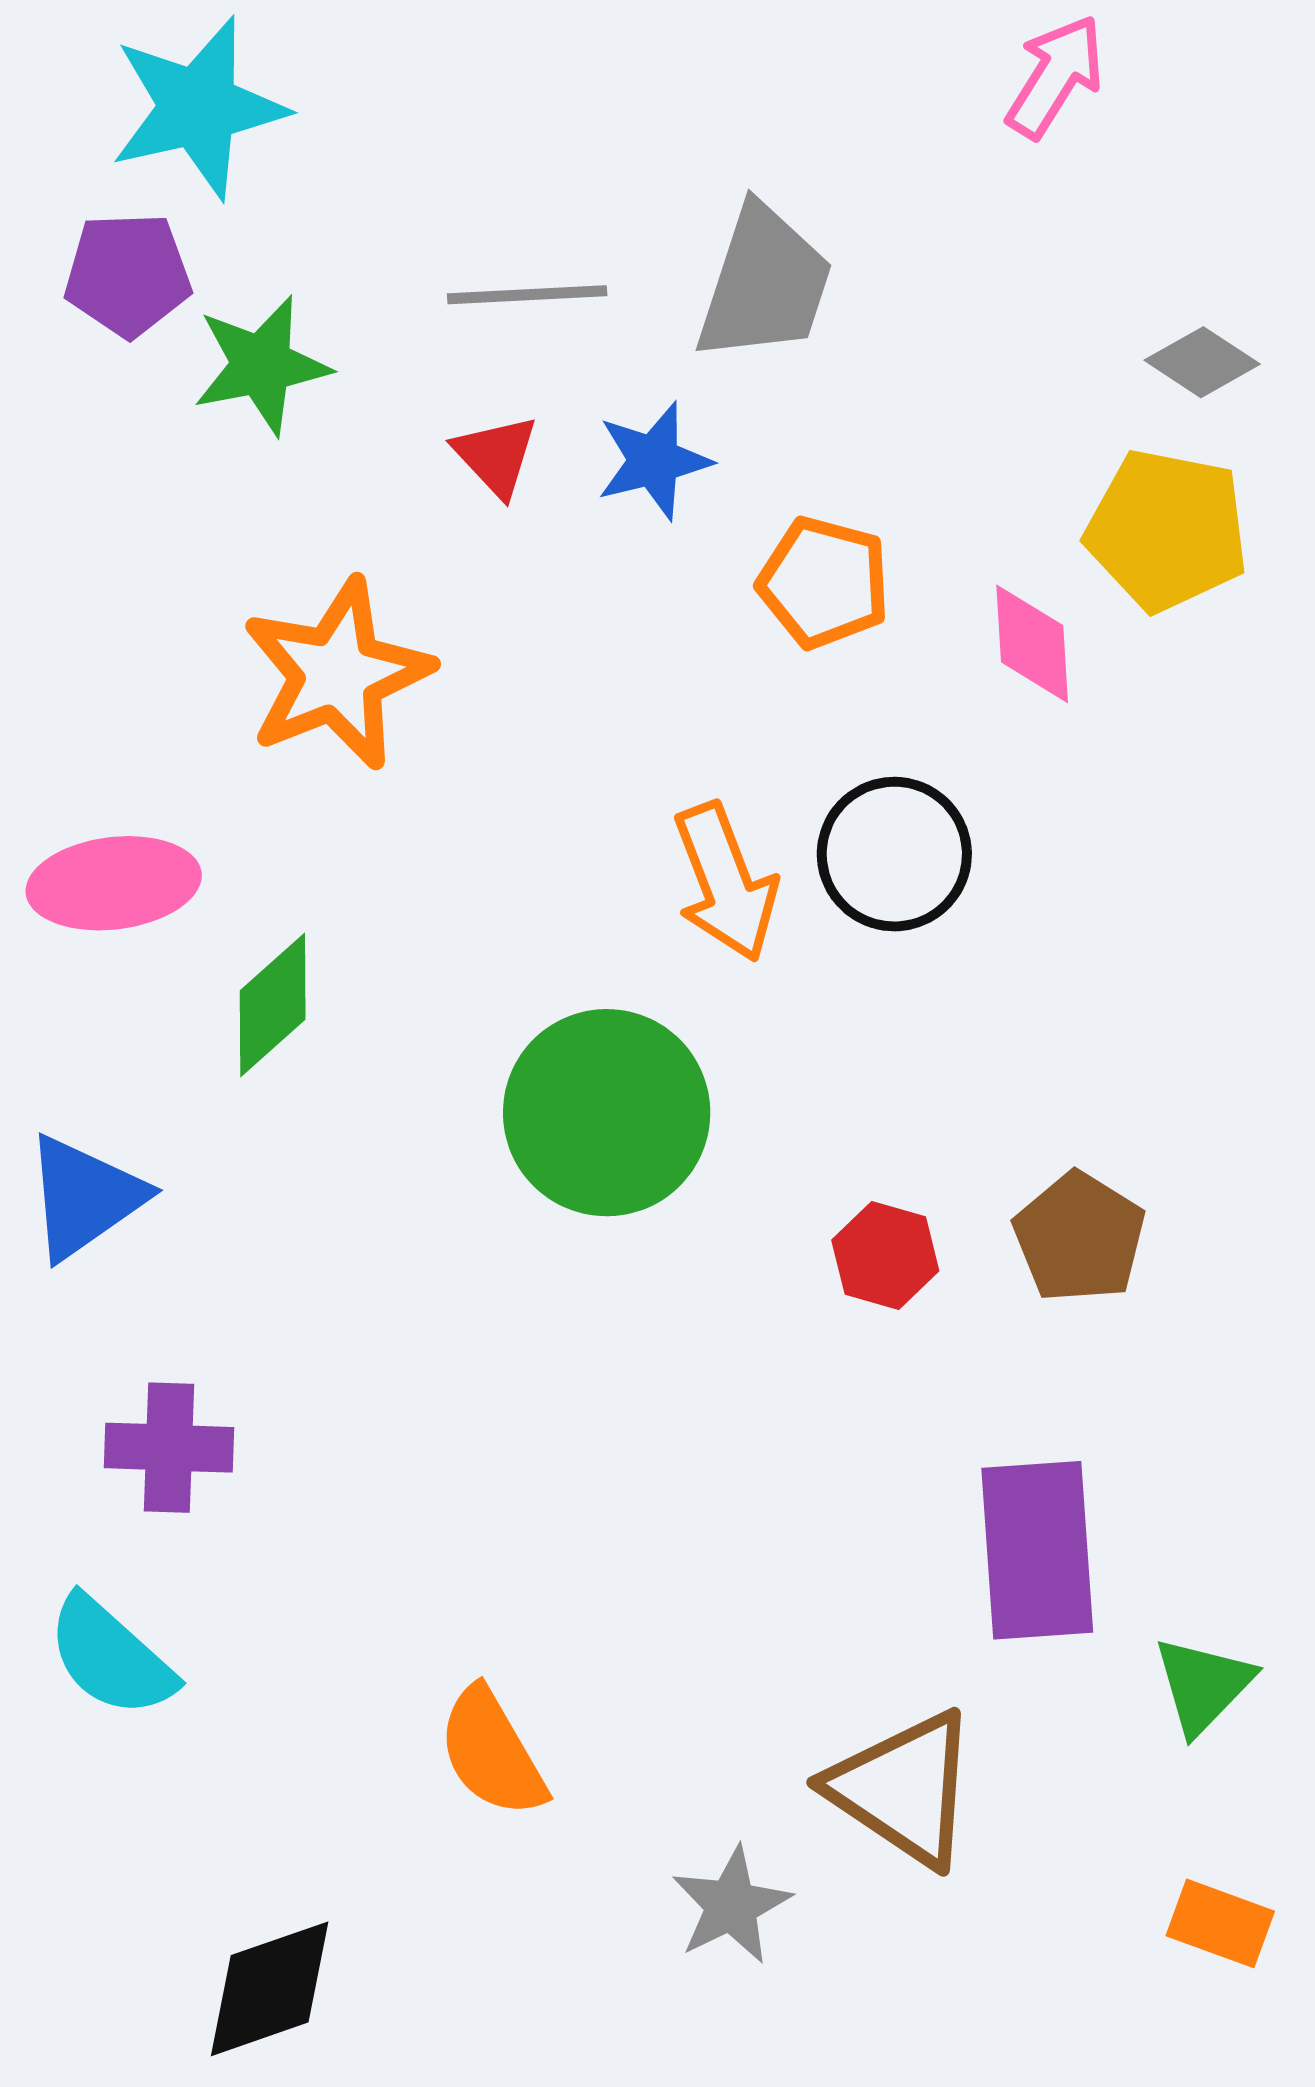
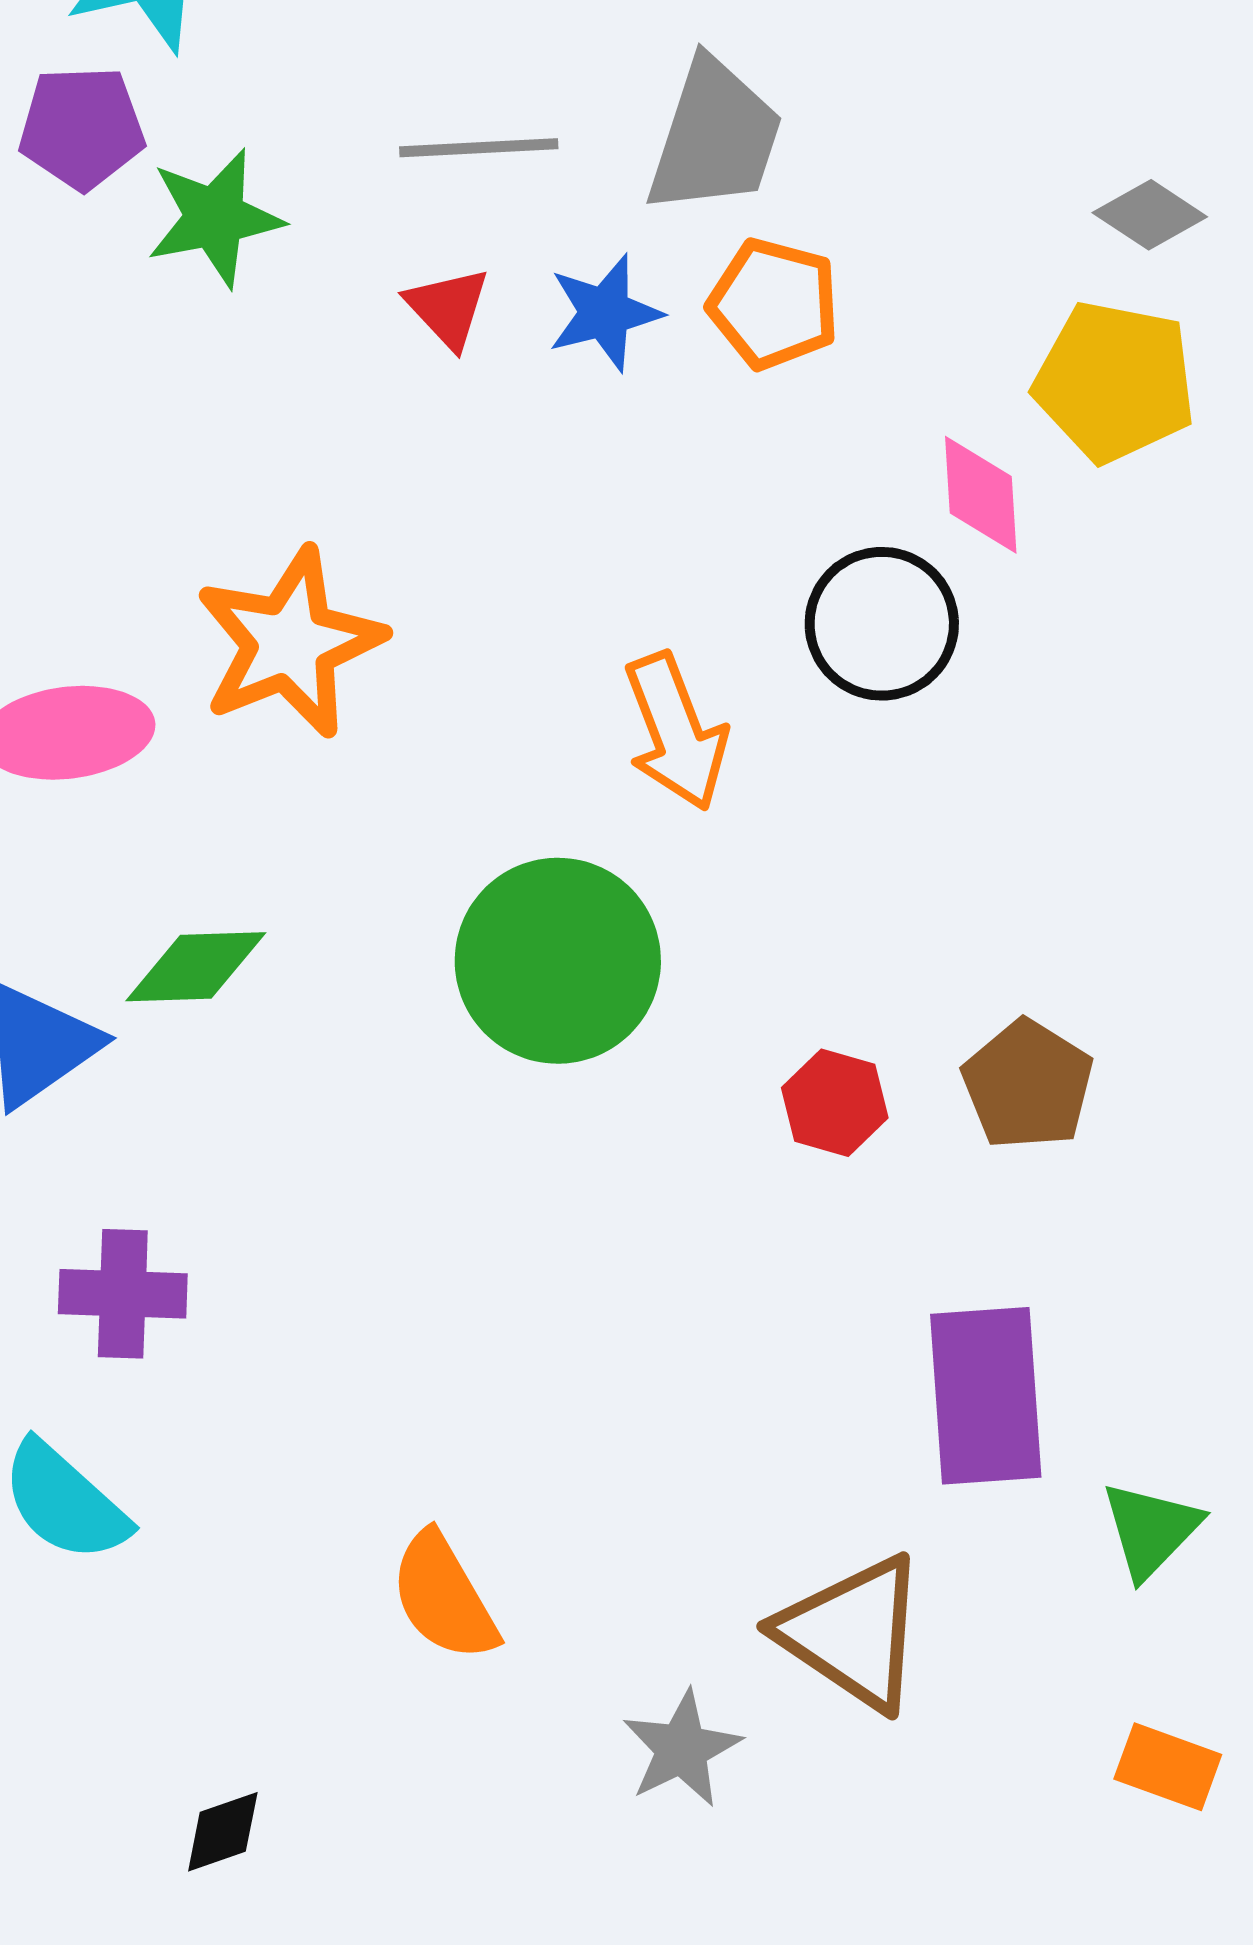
orange pentagon: (824, 582) -> (774, 304), moved
orange star: (337, 674) -> (290, 643), moved
black circle: (894, 854) -> (882, 624), moved
green diamond: (273, 1005) -> (196, 967), moved, turned 40
black diamond: (270, 1989) -> (223, 1832), size x0.6

